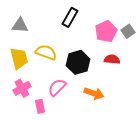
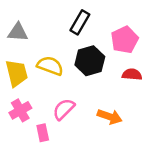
black hexagon: (78, 62) -> (90, 61), moved

